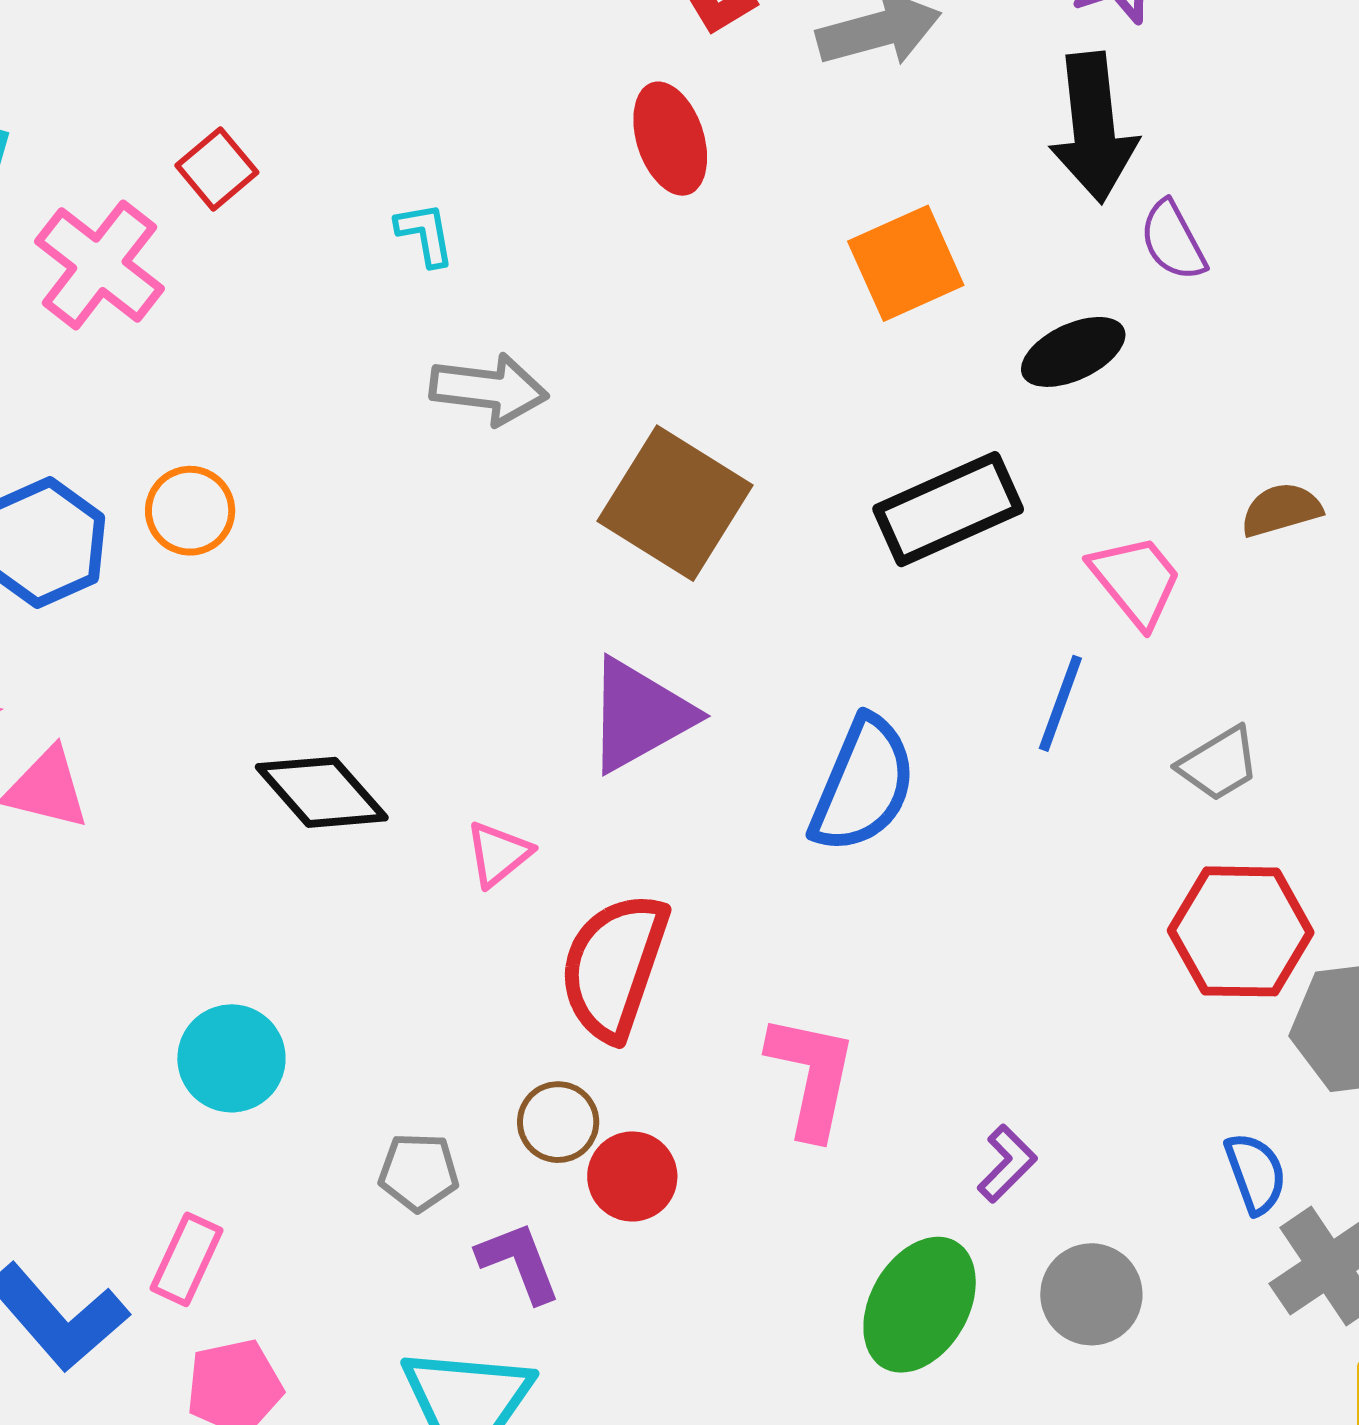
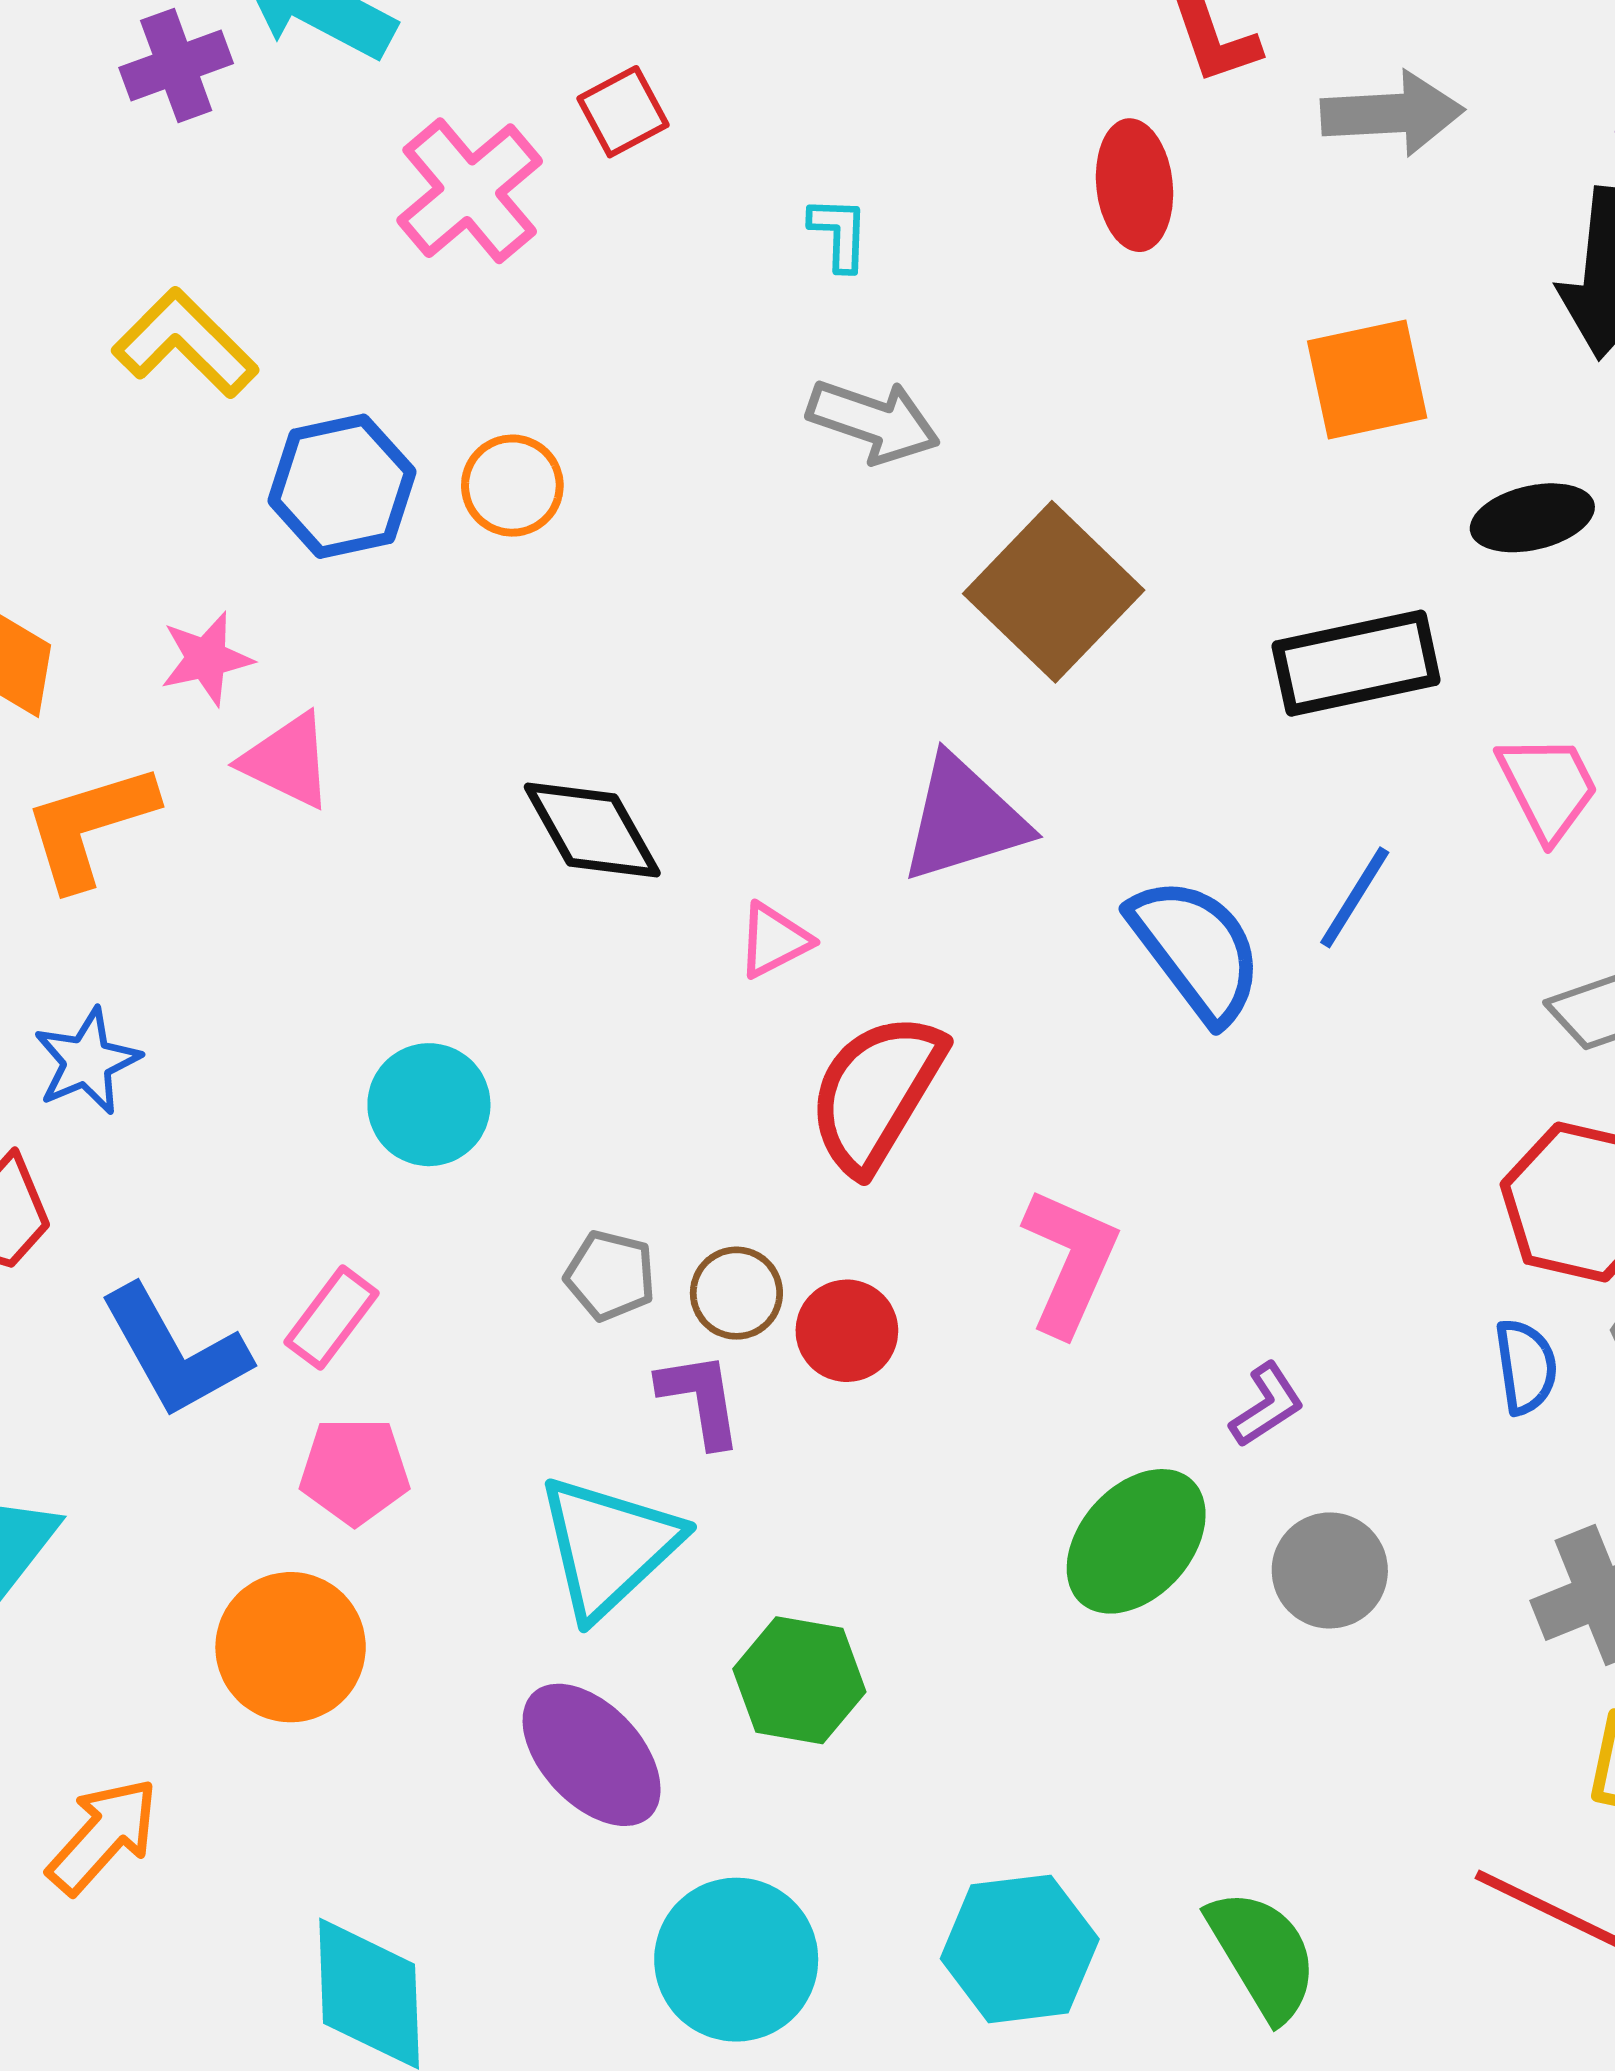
blue line: (1060, 703) -> (1355, 897), moved
blue semicircle: (863, 785) -> (1196, 950), turned -72
brown circle: (558, 1122) -> (736, 1293), moved
blue semicircle: (1255, 1173) -> (1526, 1367), moved

